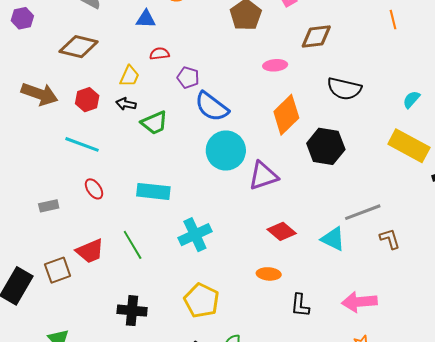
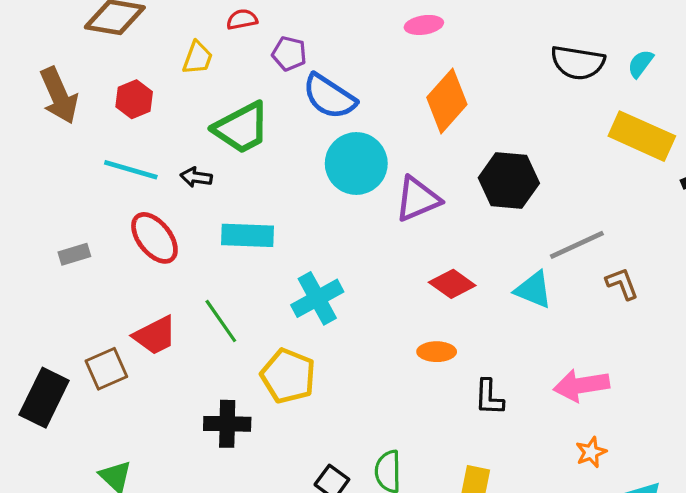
black semicircle: (344, 89) -> (578, 63), moved
brown arrow: (39, 94) -> (59, 96), turned 51
black arrow: (126, 104) -> (196, 177), moved
green trapezoid: (154, 123) -> (242, 128), size x1.4
black hexagon: (326, 146) -> (509, 181), moved
red ellipse: (94, 189) -> (154, 238), size x1.6
gray rectangle: (49, 206) -> (74, 254), moved
yellow pentagon: (202, 301) -> (288, 376), moved

